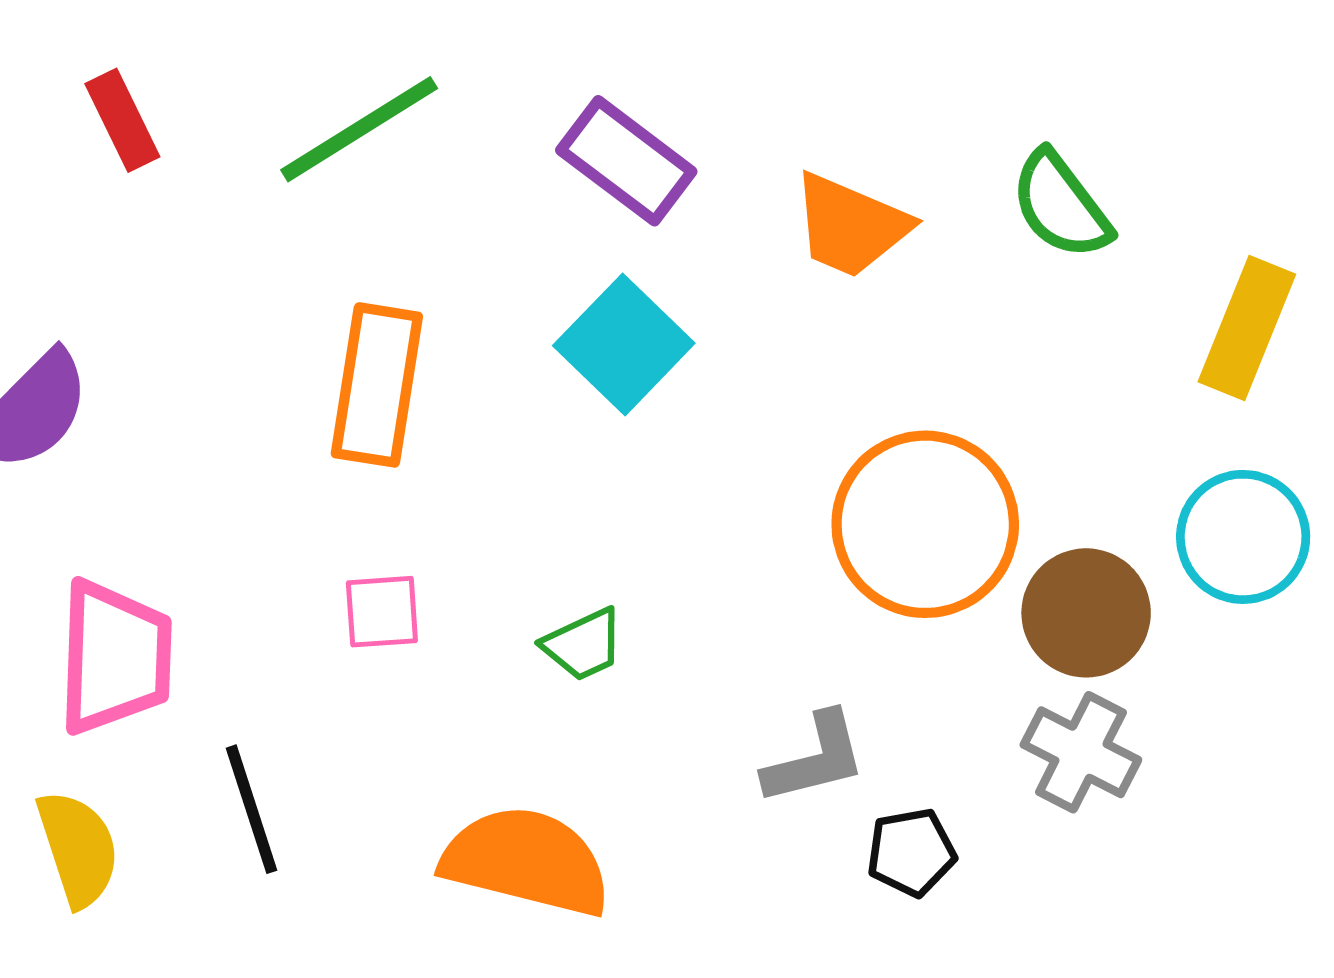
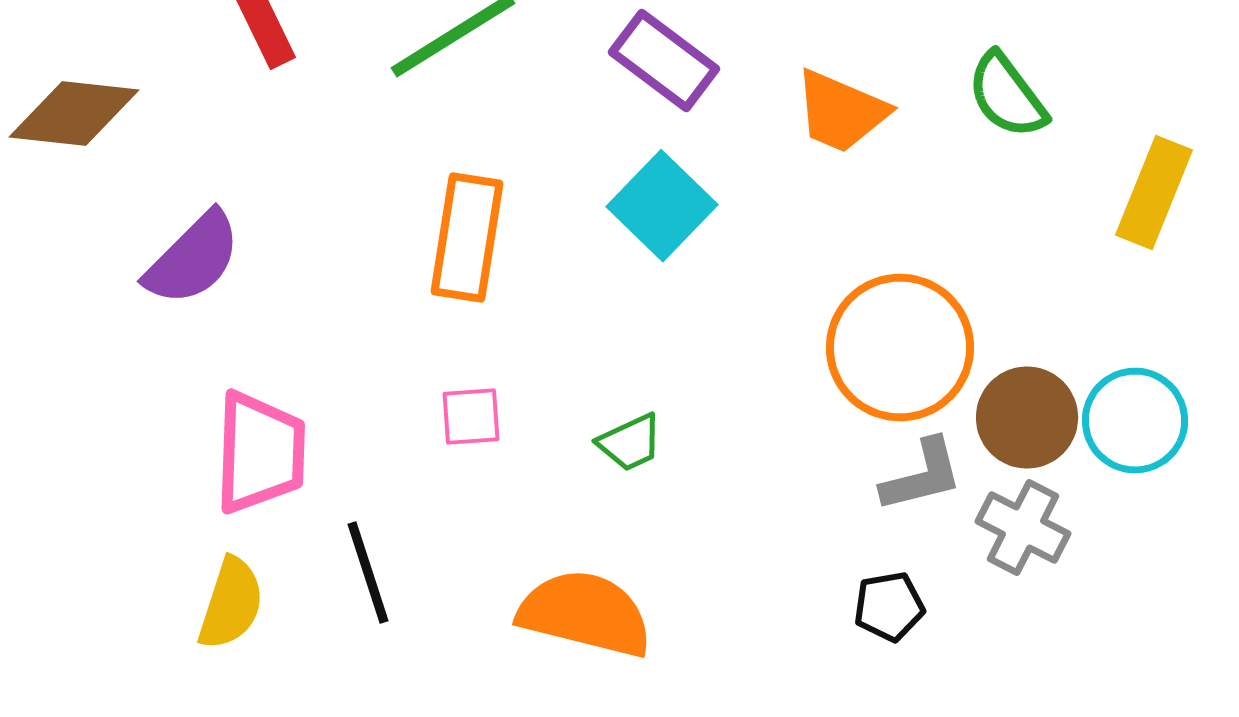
cyan circle: (1243, 537) -> (1135, 421), moved
gray L-shape: (815, 759) -> (922, 476), moved
yellow semicircle: (78, 848) -> (231, 604), turned 36

